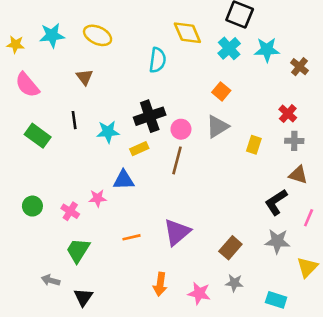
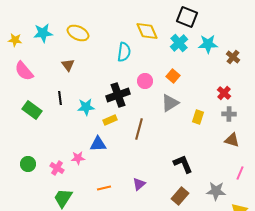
pink circle: (181, 129) -> (145, 81), moved
black L-shape: (276, 202) -> (183, 164), moved, turned 100
purple triangle: (177, 232) -> (139, 184), size x0.6

